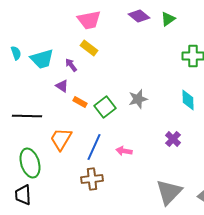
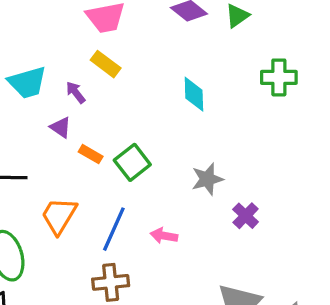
gray star: (138, 99) -> (207, 179), moved
cyan diamond: (188, 100) -> (194, 94), moved

